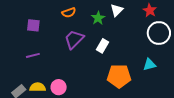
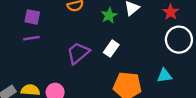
purple trapezoid: (74, 39) -> (78, 53), moved
purple line: (33, 55) -> (31, 38), moved

